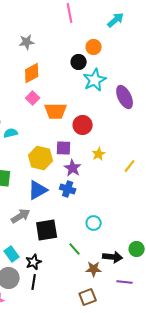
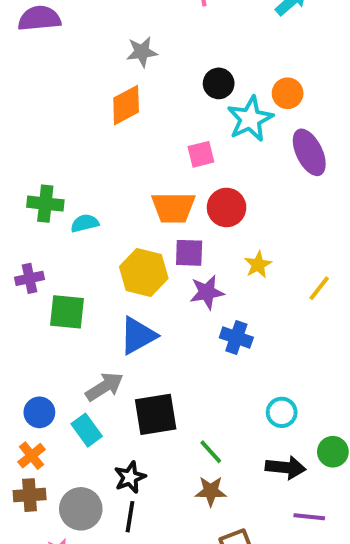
gray star: (27, 42) -> (142, 52), moved
orange circle: (94, 47) -> (288, 93), moved
pink square: (33, 98) -> (201, 154), moved, turned 32
orange trapezoid: (56, 111) -> (173, 207), moved
purple star: (73, 168) -> (207, 292), turned 30
blue cross: (68, 189) -> (236, 337), moved
cyan circle: (94, 223) -> (282, 412), moved
cyan rectangle: (12, 254) -> (87, 430), moved
brown star: (94, 269) -> (211, 491), moved

